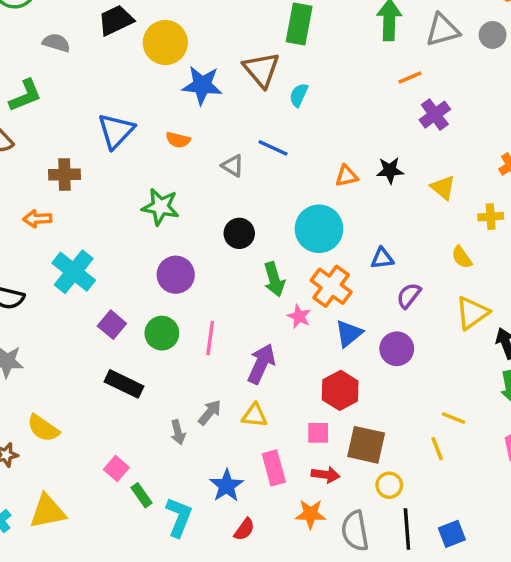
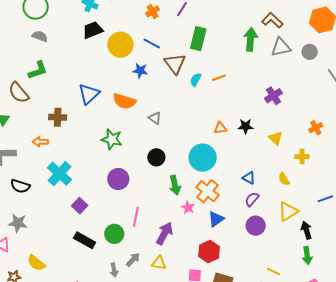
gray semicircle: (56, 43) -> (40, 36), moved
orange line: (410, 77) -> (219, 78), moved
blue star: (202, 85) -> (140, 71), size x0.7
orange semicircle: (178, 140) -> (124, 101), size x1.6
blue line: (273, 148) -> (152, 43), moved
blue triangle: (382, 258) -> (249, 178), moved, turned 32
green circle: (162, 333) -> (114, 234), moved
purple circle: (397, 349) -> (256, 226), moved

